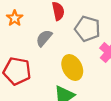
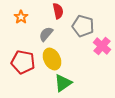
yellow ellipse: (72, 68) -> (52, 59), moved

